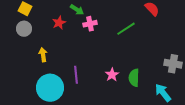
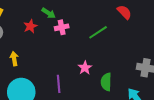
purple line: (76, 75) -> (59, 84), moved
pink star: (112, 75) -> (85, 68), moved

